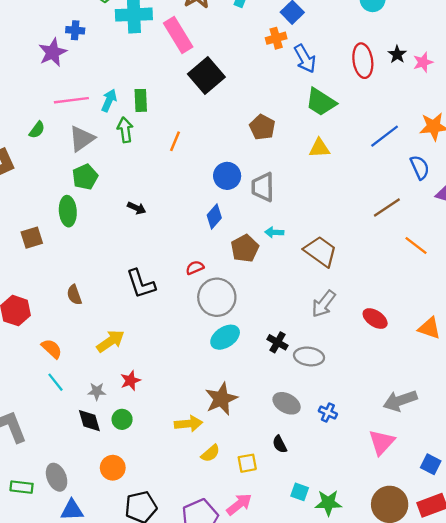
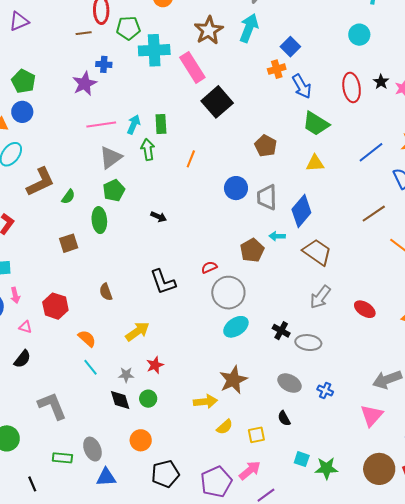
green semicircle: (37, 130) -> (68, 197), moved
blue diamond: (214, 217) -> (301, 211), moved, size x1.5

